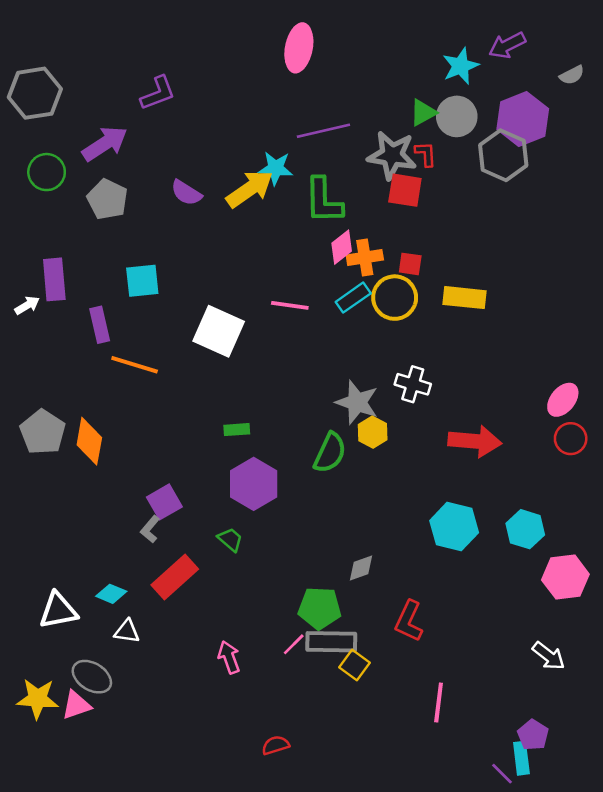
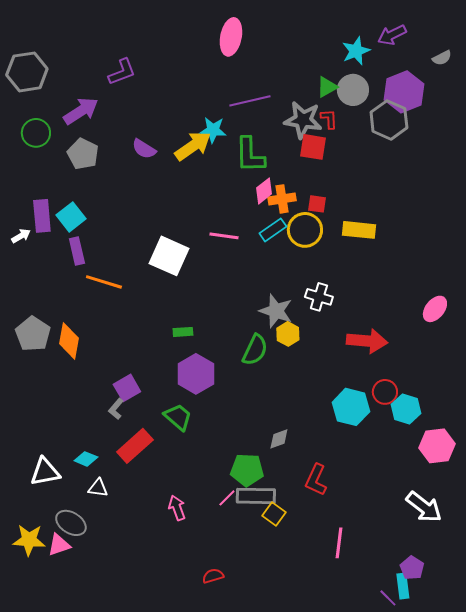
cyan square: (142, 281) -> (71, 217), moved, turned -32
red circle: (571, 439) -> (385, 392), moved
green trapezoid: (230, 540) -> (178, 417), size x1.4
white arrow: (549, 656) -> (424, 507), size x1.4

